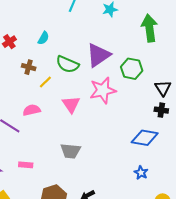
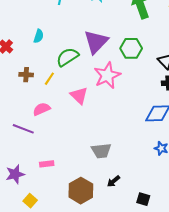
green semicircle: (67, 64) -> (67, 57), turned 135
brown cross: (29, 67) -> (26, 75), moved
gray trapezoid: (71, 151) -> (101, 151), moved

